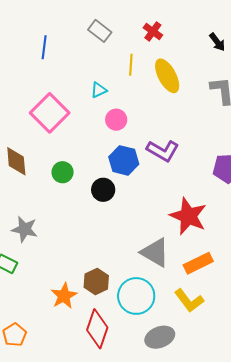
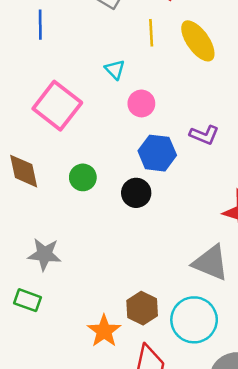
cyan triangle: (99, 90) -> (115, 69), turned -42
purple L-shape: (163, 151) -> (204, 135), size x0.7

